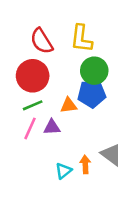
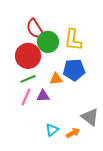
yellow L-shape: (81, 39) -> (73, 40), moved
green circle: (94, 71) -> (48, 42), moved
orange arrow: (85, 164) -> (73, 133), moved, turned 64

